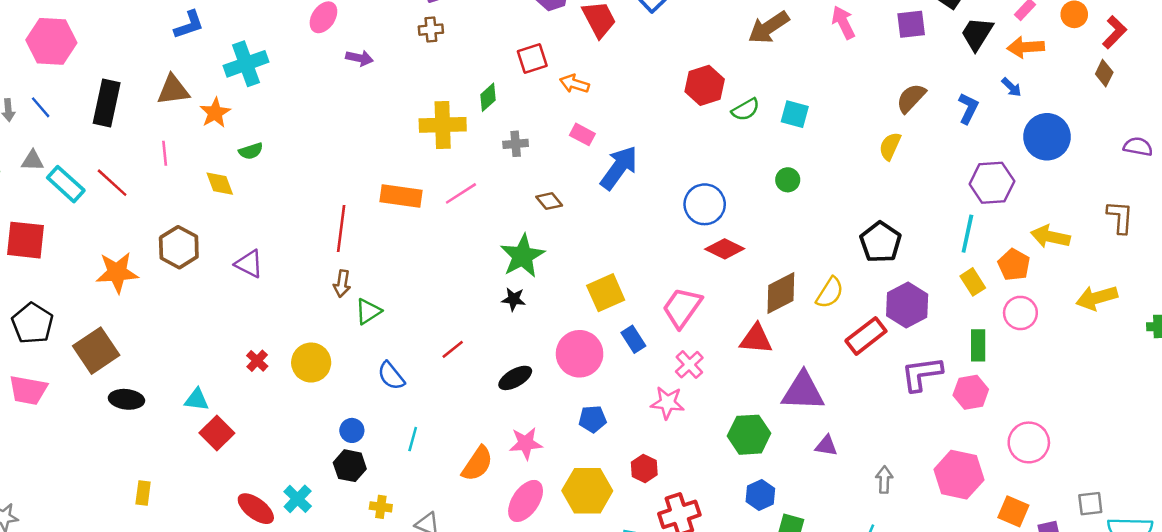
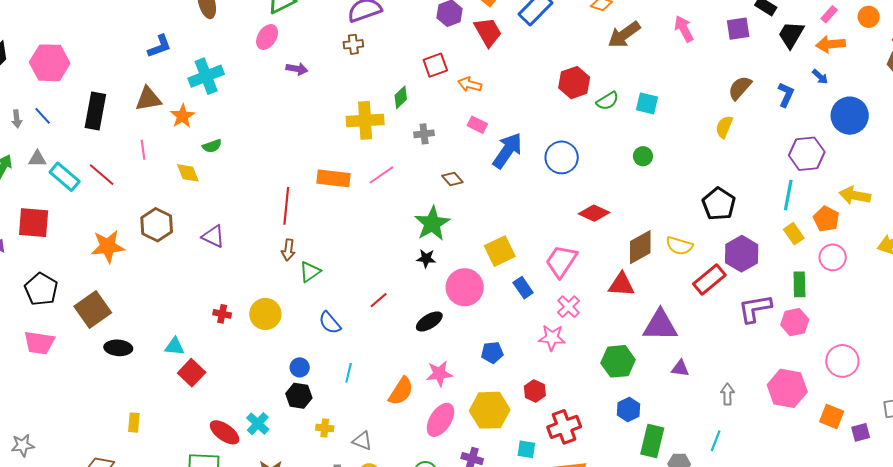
blue circle: (705, 204) -> (562, 157), moved
yellow semicircle: (830, 293) -> (679, 246), turned 76
pink circle: (580, 354) -> (465, 287), moved
red cross: (257, 361) -> (222, 314), turned -30

